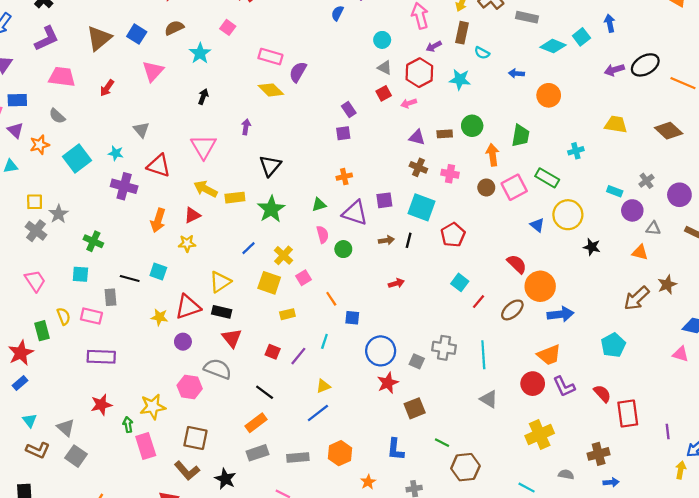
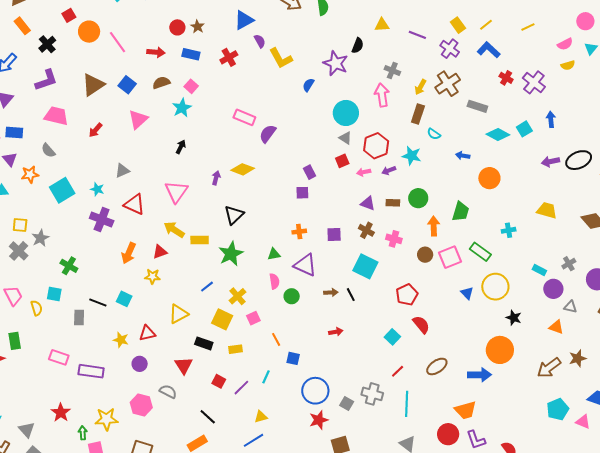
pink square: (228, 27) -> (191, 86), moved
cyan circle: (382, 40) -> (346, 113), size x1.6
purple arrow: (434, 46) -> (389, 170), moved
yellow diamond: (271, 90) -> (243, 169), moved, turned -30
gray triangle: (141, 130) -> (122, 171), turned 42
purple square: (384, 200) -> (334, 235), moved
red pentagon: (453, 235) -> (407, 295), moved
black line: (409, 240) -> (351, 295), turned -48
red semicircle: (517, 264) -> (421, 325), moved
orange circle: (540, 286) -> (500, 350), moved
red line: (479, 302) -> (398, 371), moved
red triangle: (188, 307) -> (147, 333), size x0.7
black rectangle: (222, 312) -> (204, 343), moved
yellow semicircle: (64, 316) -> (37, 308), moved
pink rectangle: (91, 316) -> (59, 357), moved
cyan pentagon: (613, 345) -> (558, 409), moved
purple rectangle: (101, 357) -> (91, 371), moved
gray semicircle: (218, 369) -> (168, 392), size x0.7
red star: (101, 405) -> (61, 413), turned -30

